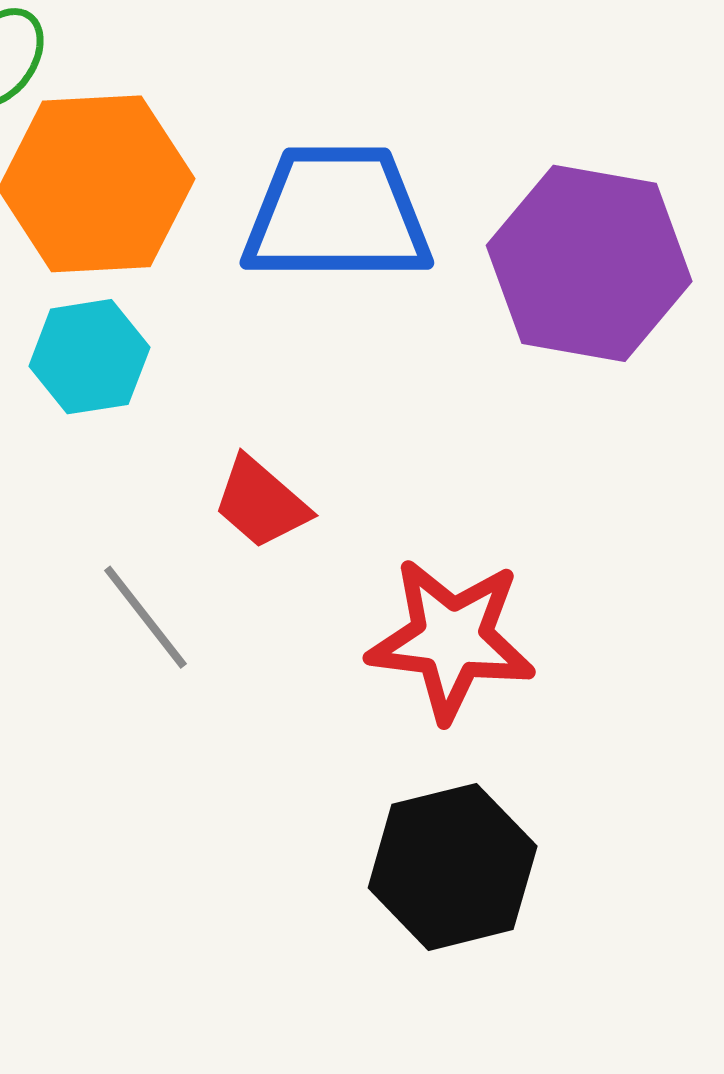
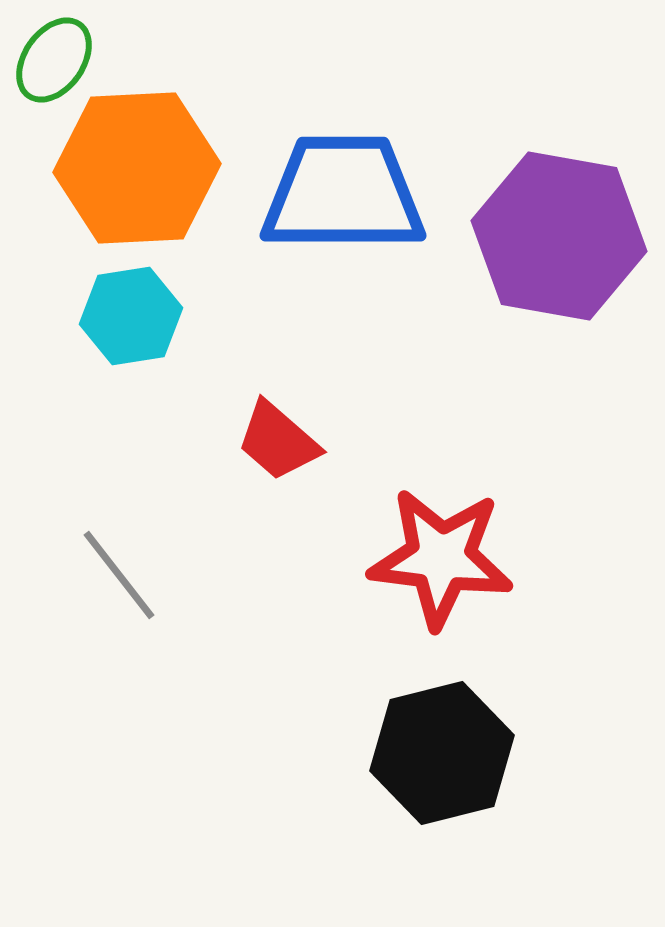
gray line: (145, 617) -> (119, 575), moved

